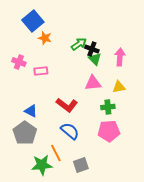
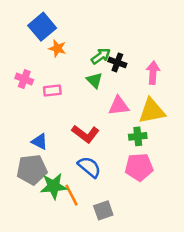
green triangle: (95, 59) -> (94, 80), moved
yellow triangle: (119, 87) -> (152, 111), size x1.6
gray pentagon: (25, 133) -> (32, 170), turned 30
green star: (42, 165) -> (54, 186), moved

